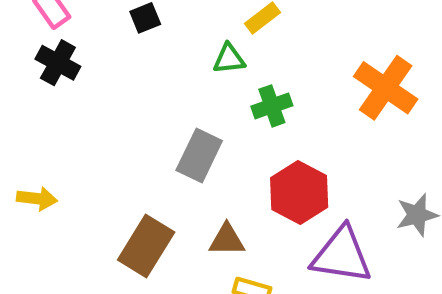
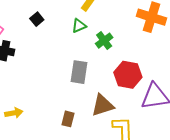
brown triangle: (227, 240) -> (103, 105), size x1.4
brown rectangle: (146, 246) -> (68, 119), size x0.6

